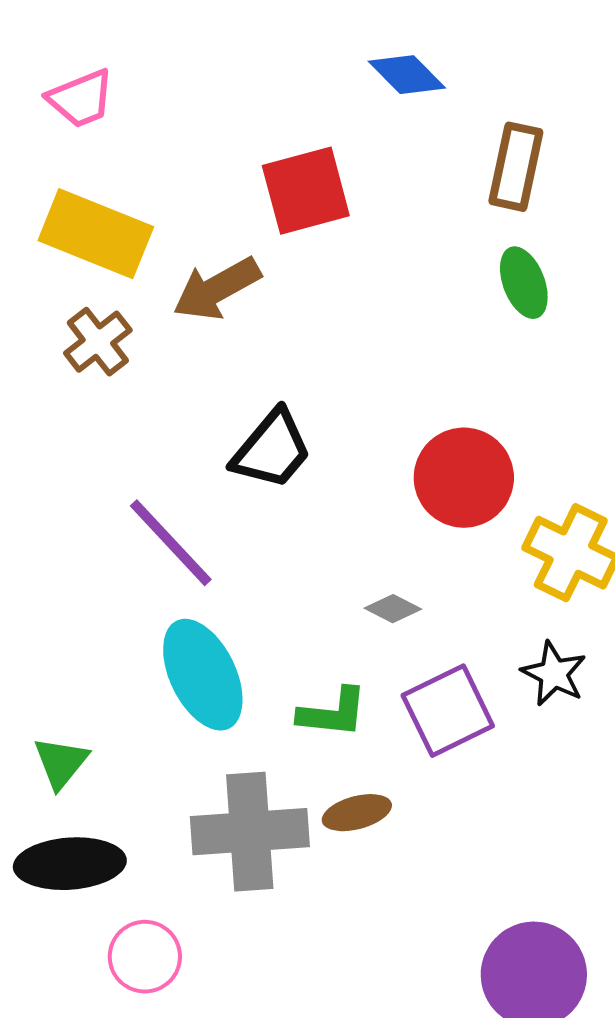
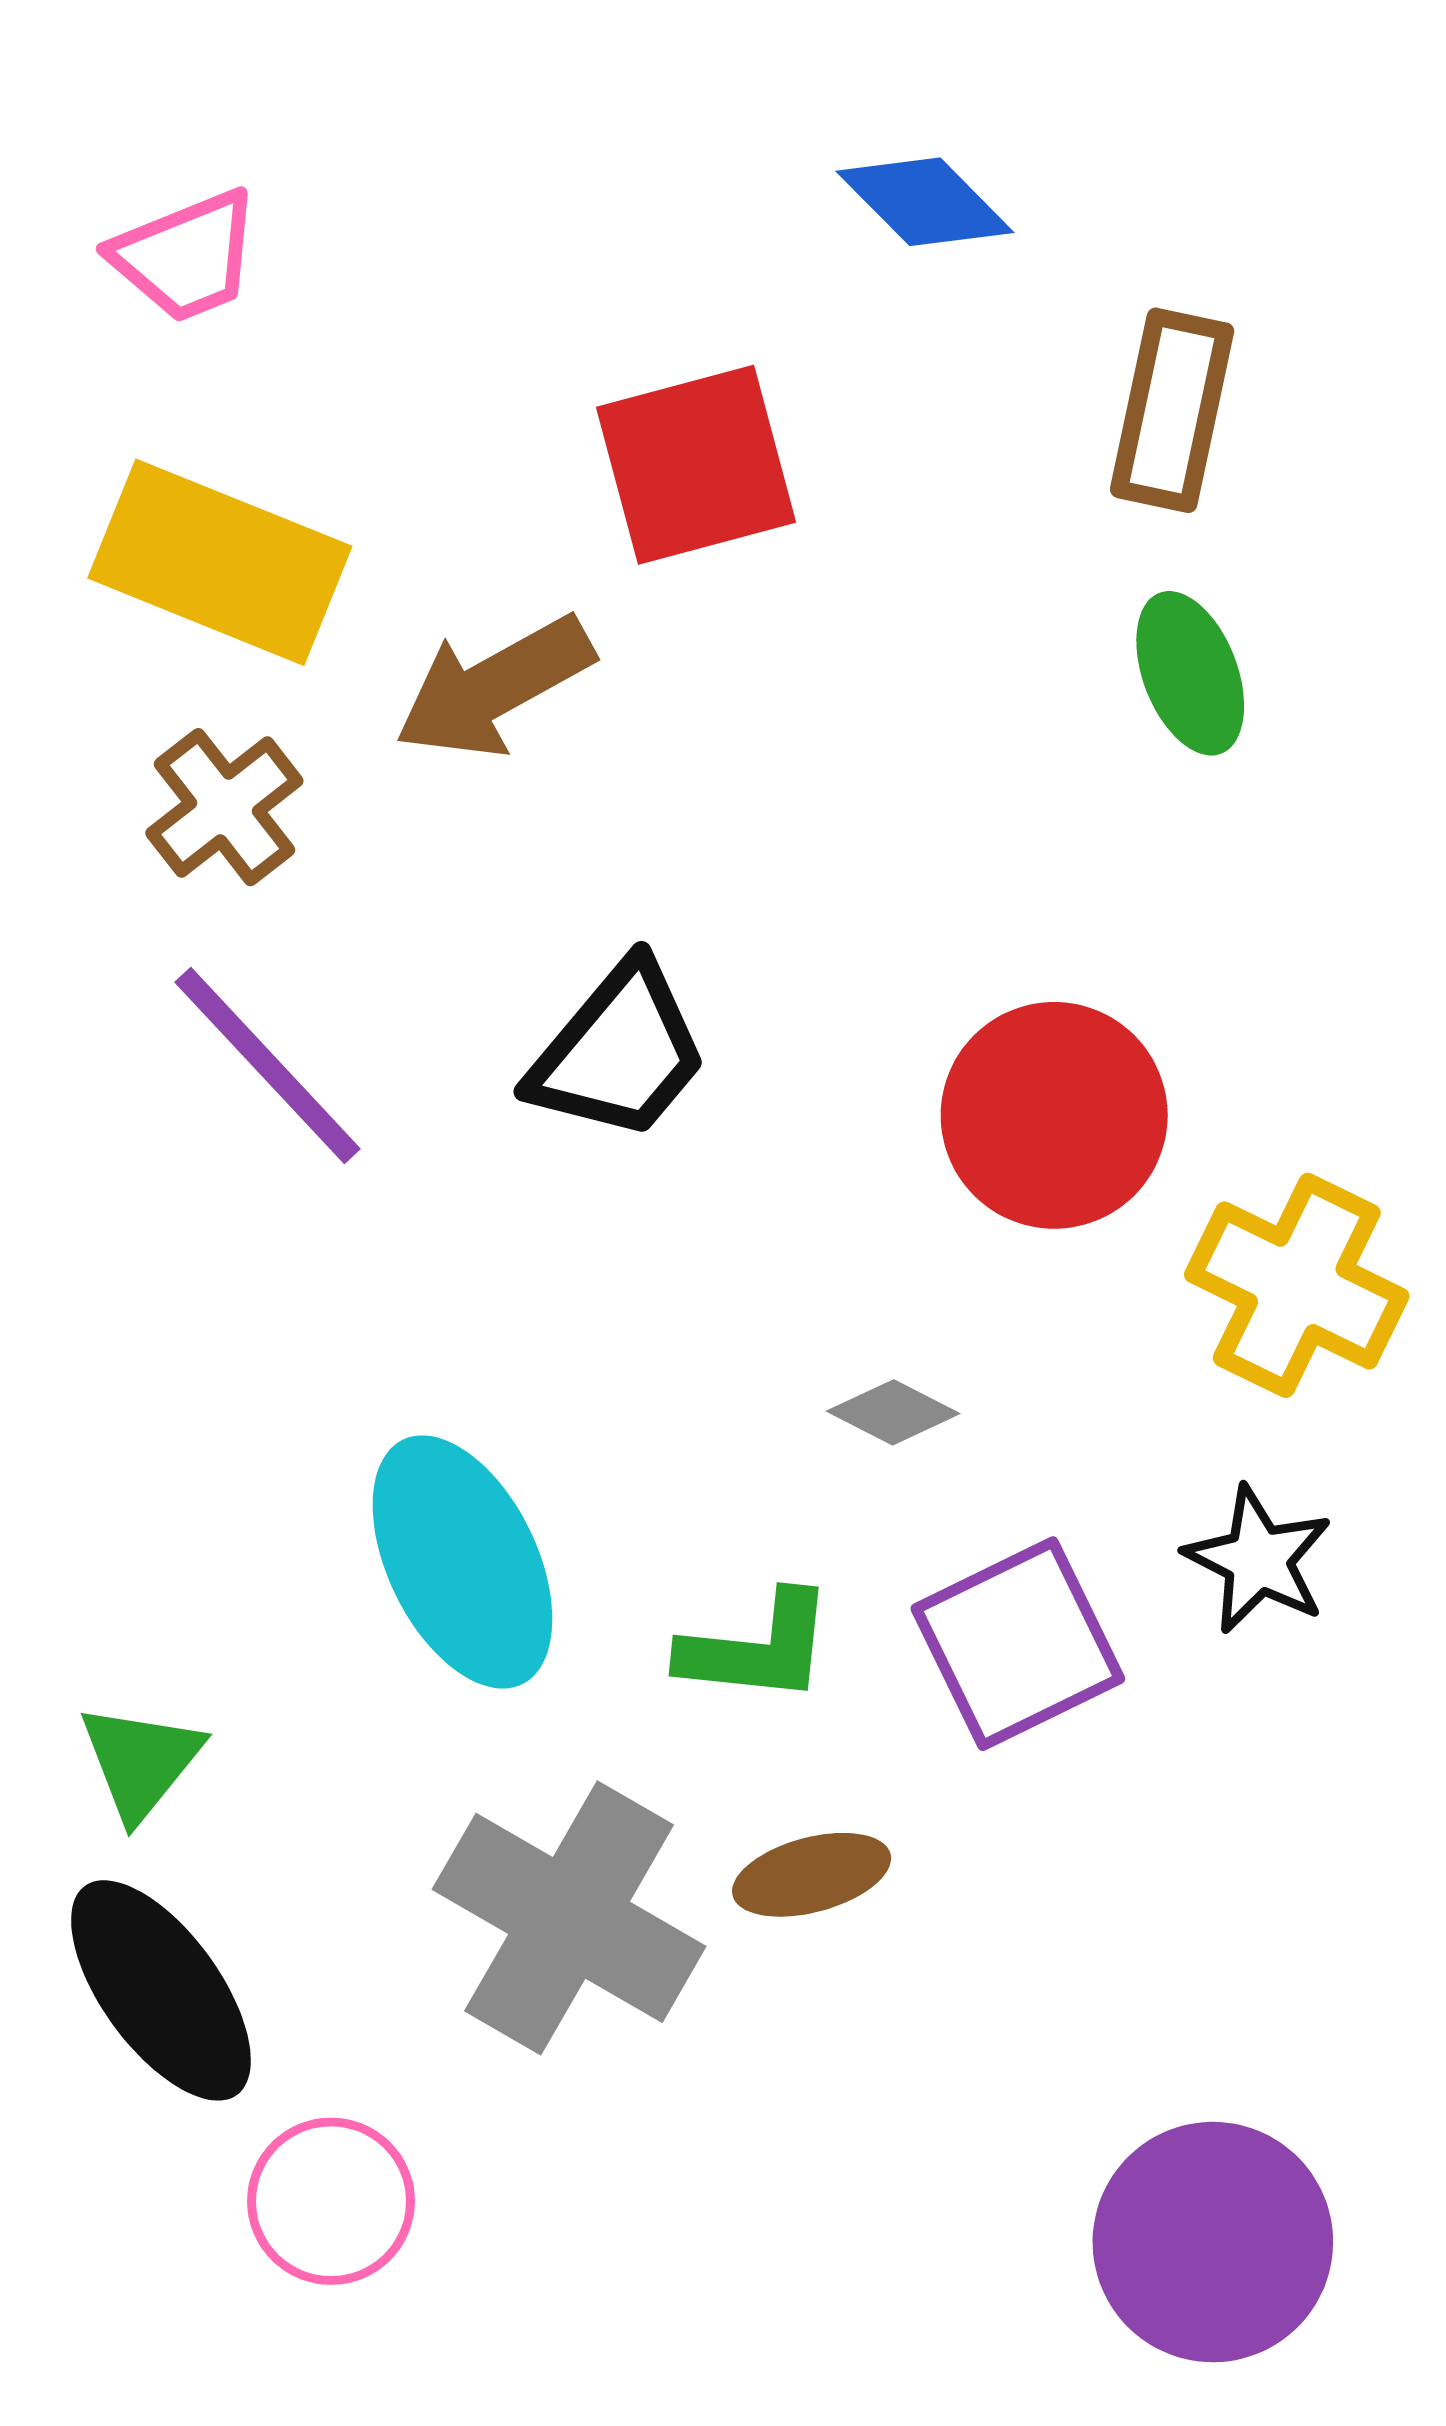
purple line: (171, 543) -> (268, 1065), moved
gray cross: (250, 832) -> (569, 1918), turned 34
black ellipse: (70, 864) -> (161, 1990), turned 58

